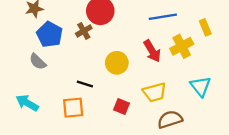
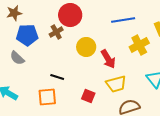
blue pentagon: (50, 34) -> (27, 35), turned -30
red arrow: (152, 51) -> (108, 59), moved
yellow circle: (117, 63) -> (86, 47), moved

